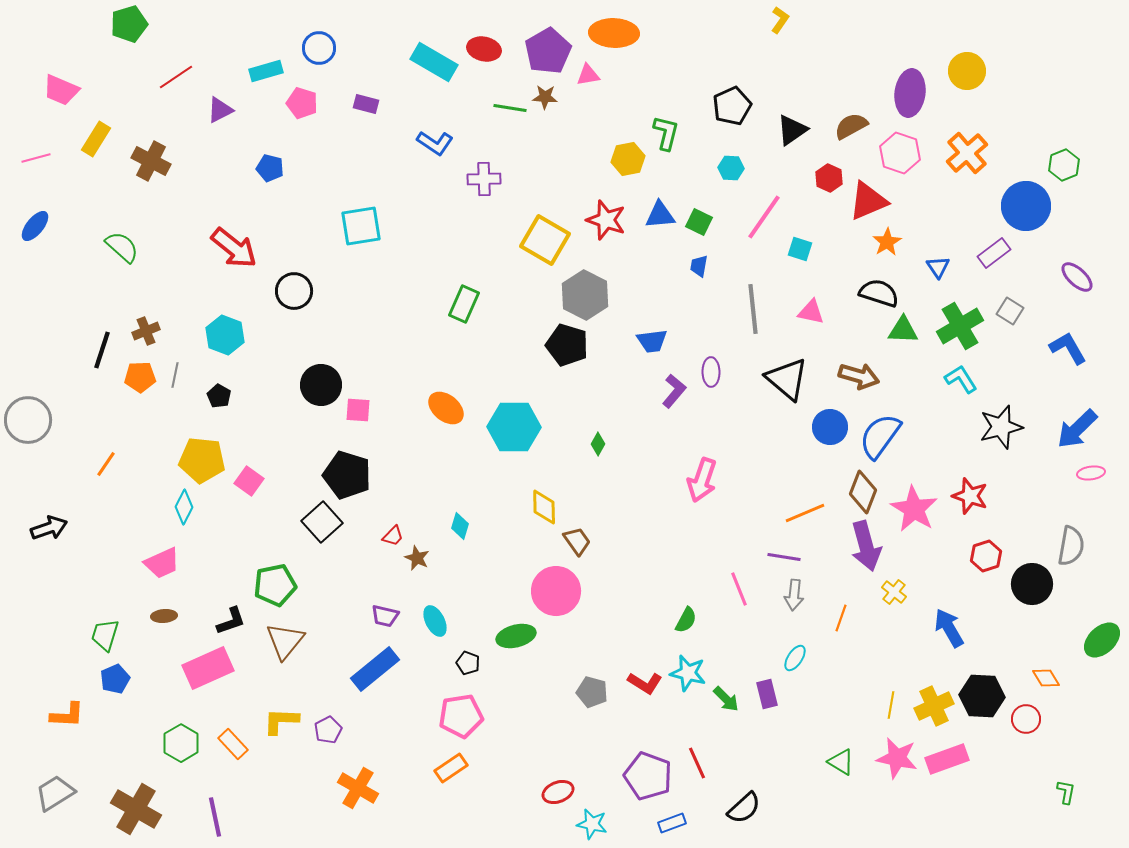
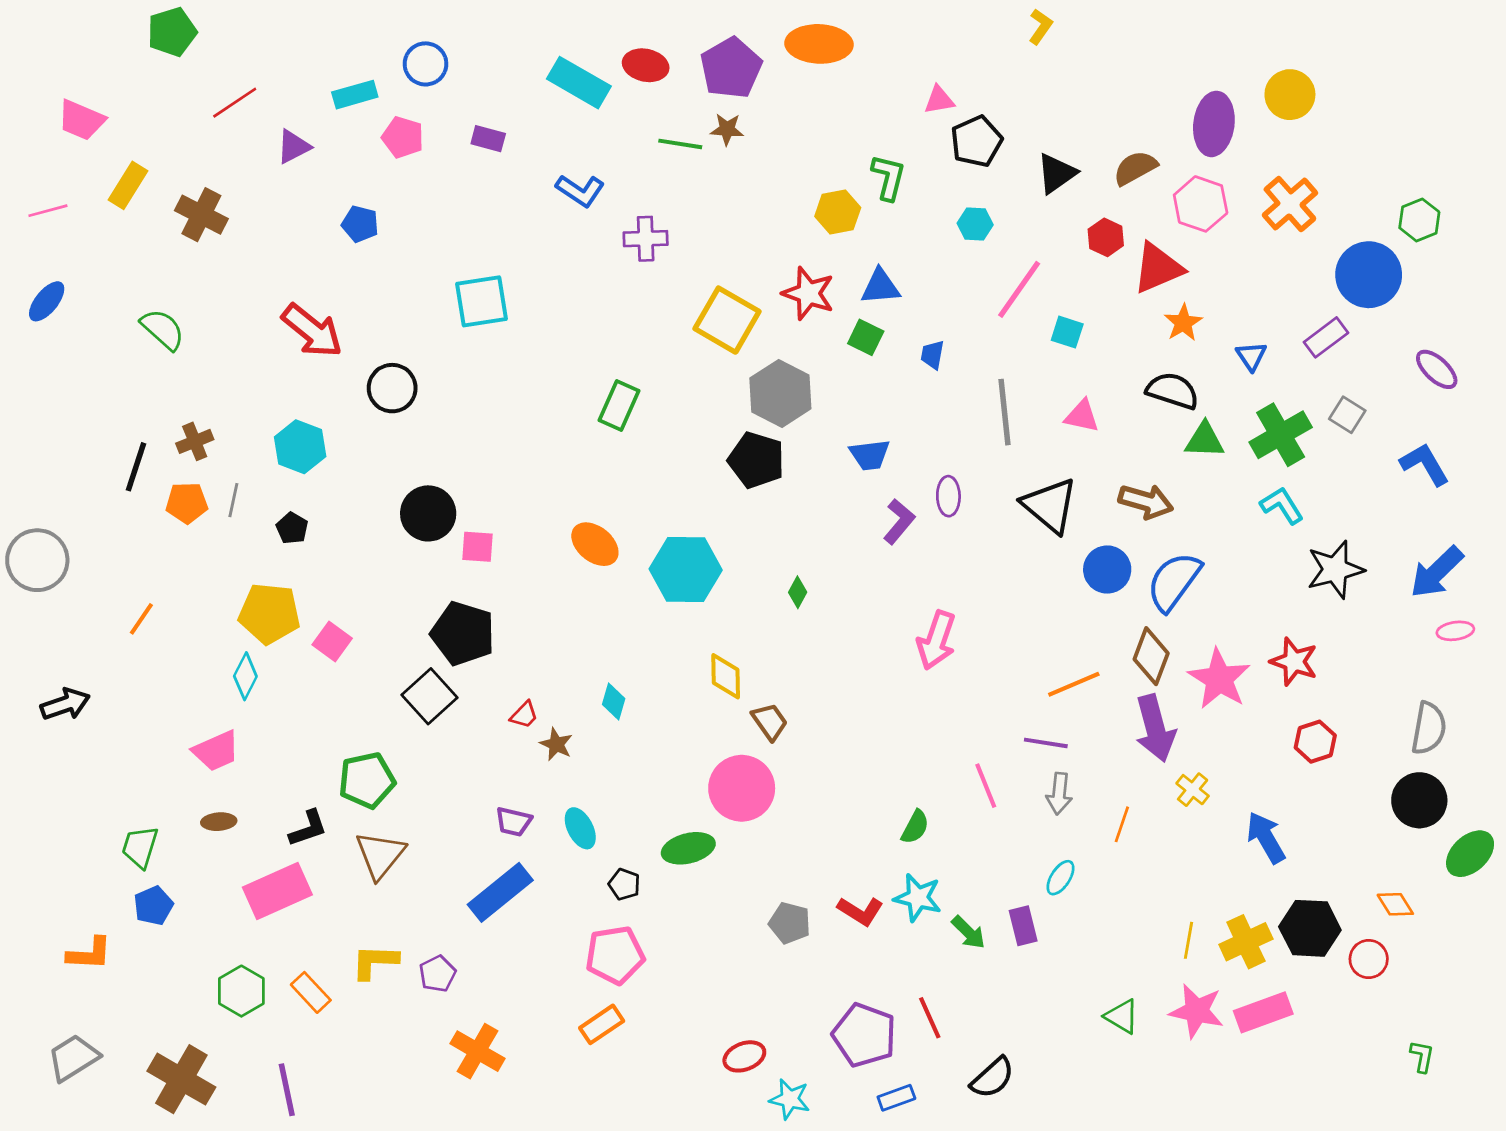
pink triangle: (588, 75) -> (939, 100), moved
green square: (699, 222) -> (866, 337), moved
black circle: (1032, 584) -> (1419, 800), moved

